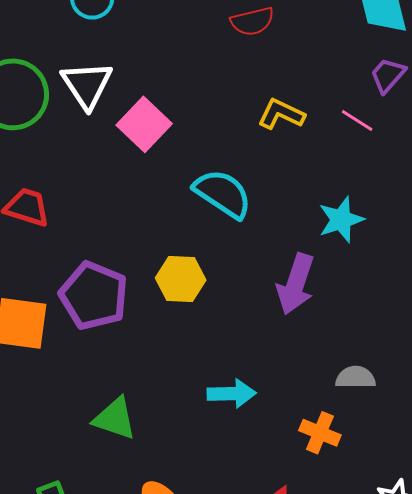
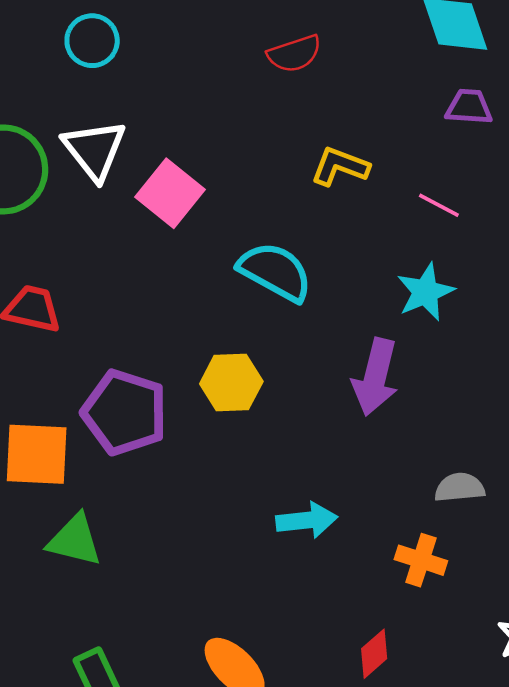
purple trapezoid: (388, 75) -> (469, 107), turned 57
pink line: (357, 120) -> (439, 205), moved
green triangle: (115, 419) -> (75, 540), moved

